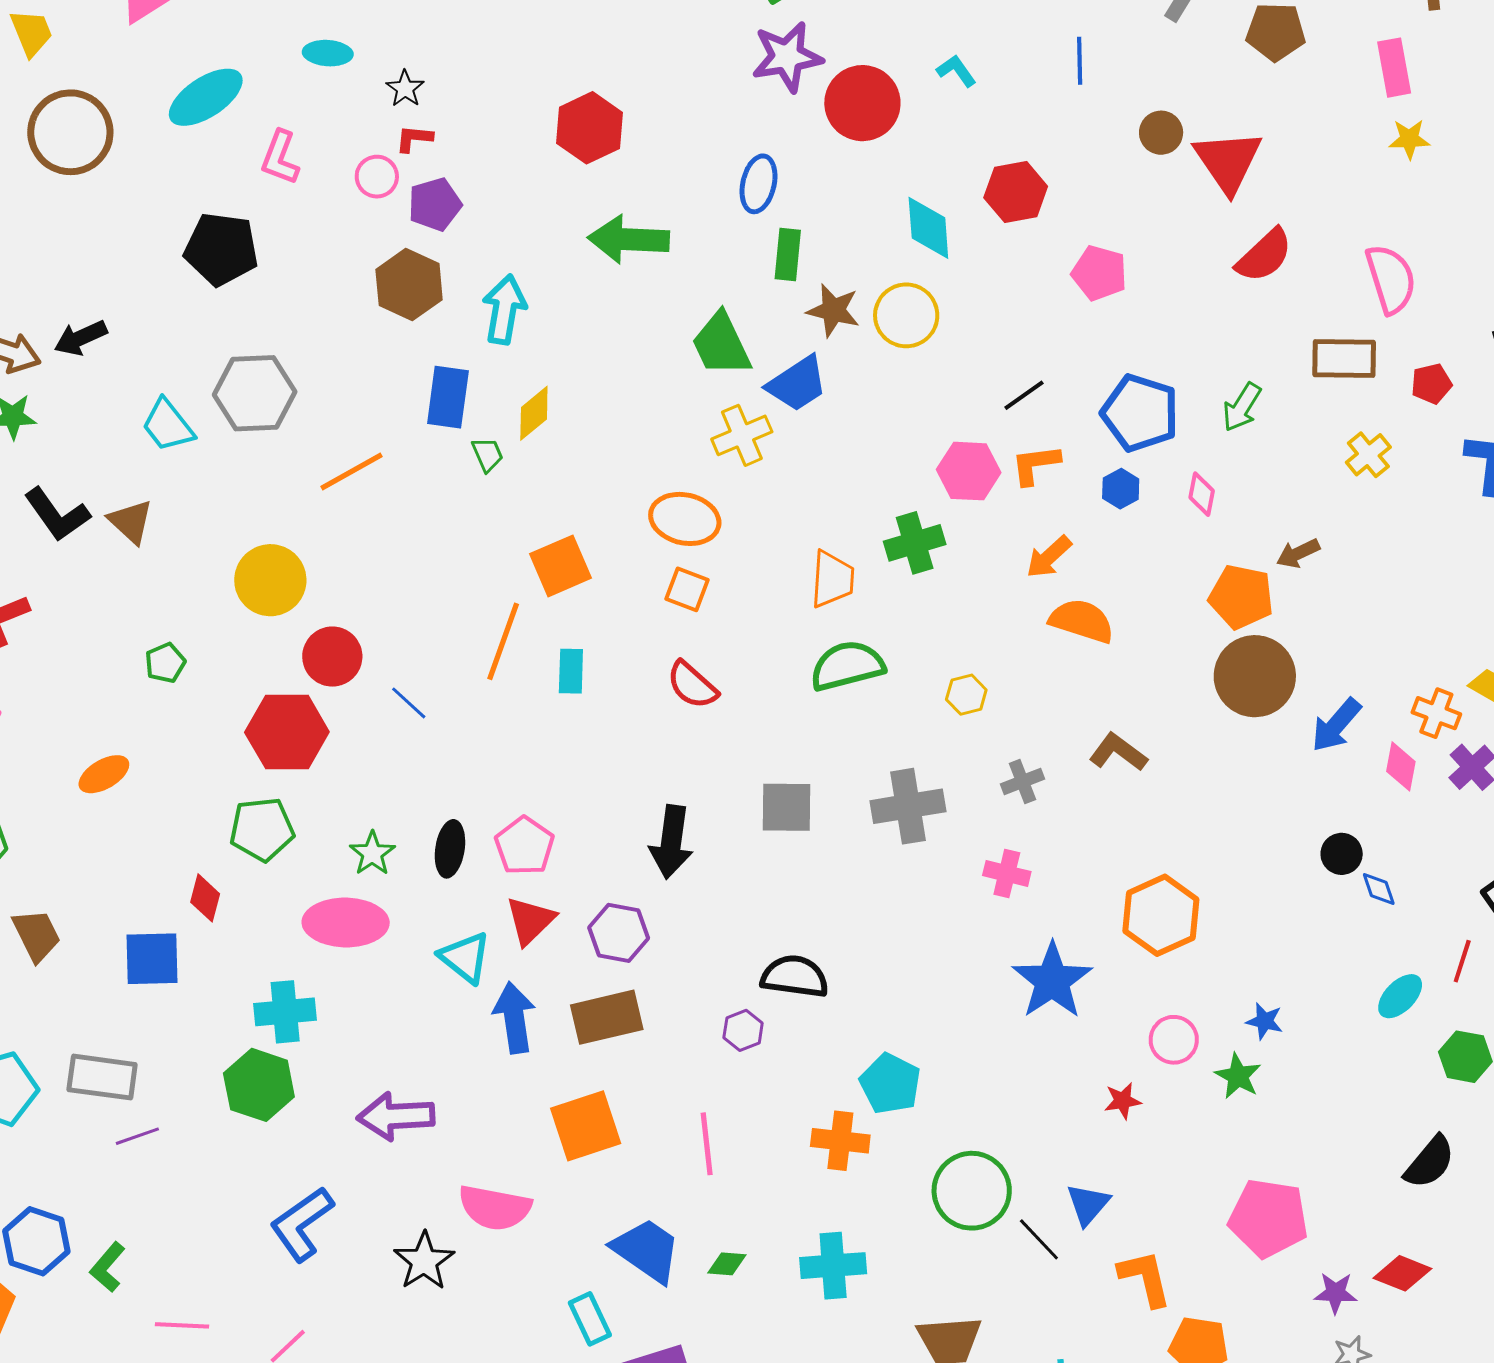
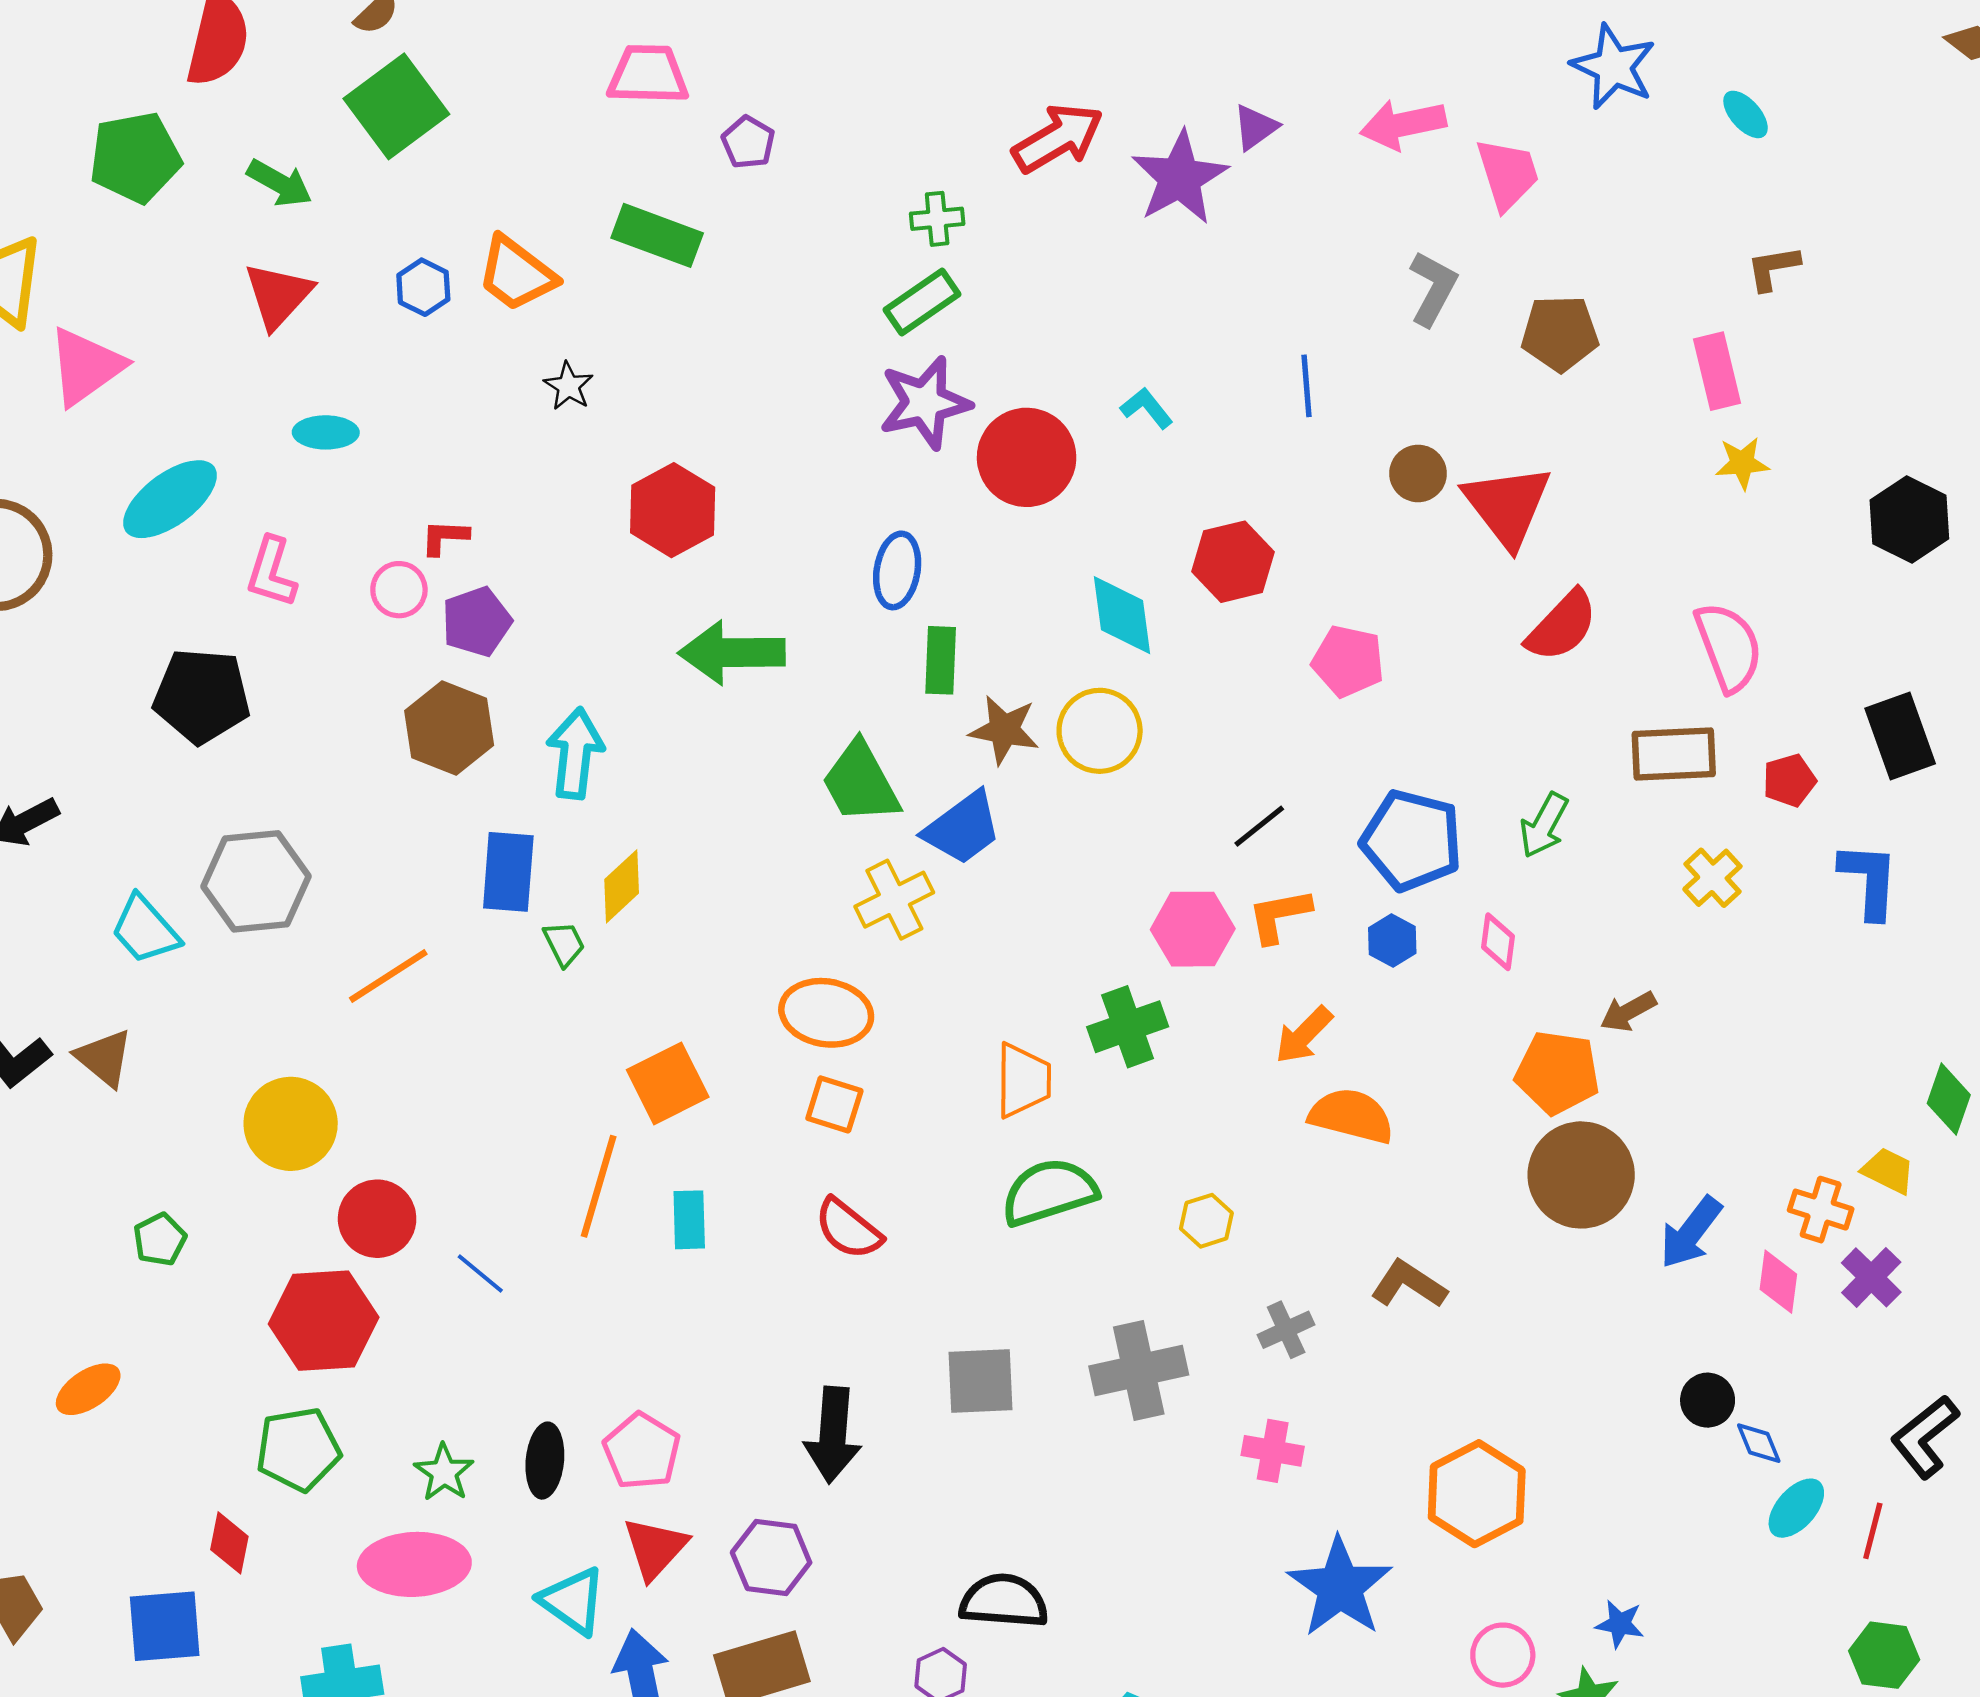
black star: (405, 89) -> (569, 386), moved
cyan ellipse: (1400, 996) -> (1796, 1508), moved

